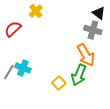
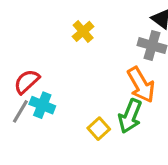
yellow cross: (36, 11) -> (83, 31), moved
red semicircle: (13, 29) -> (27, 82), moved

